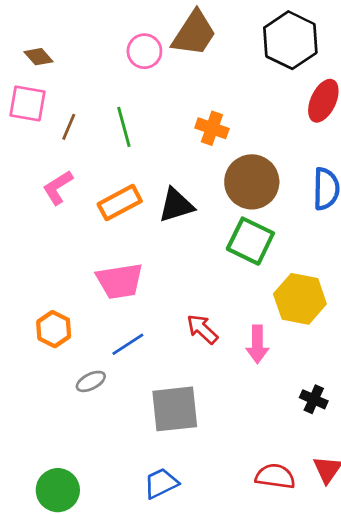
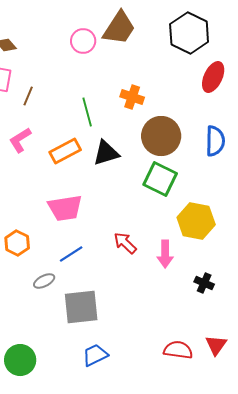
green line: (124, 127) -> (87, 112), moved
black cross: (314, 399) -> (204, 283), moved
gray square: (175, 409) -> (81, 307), moved

